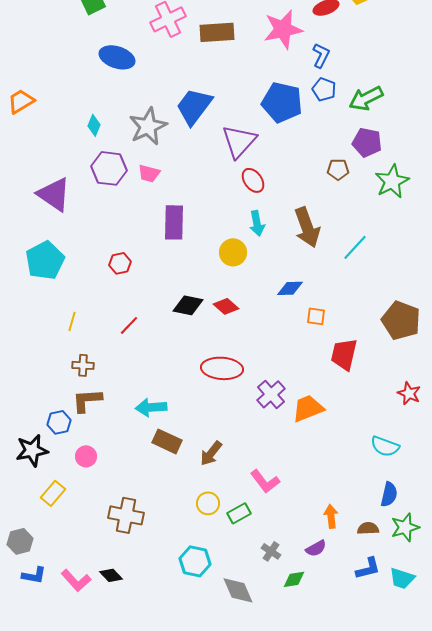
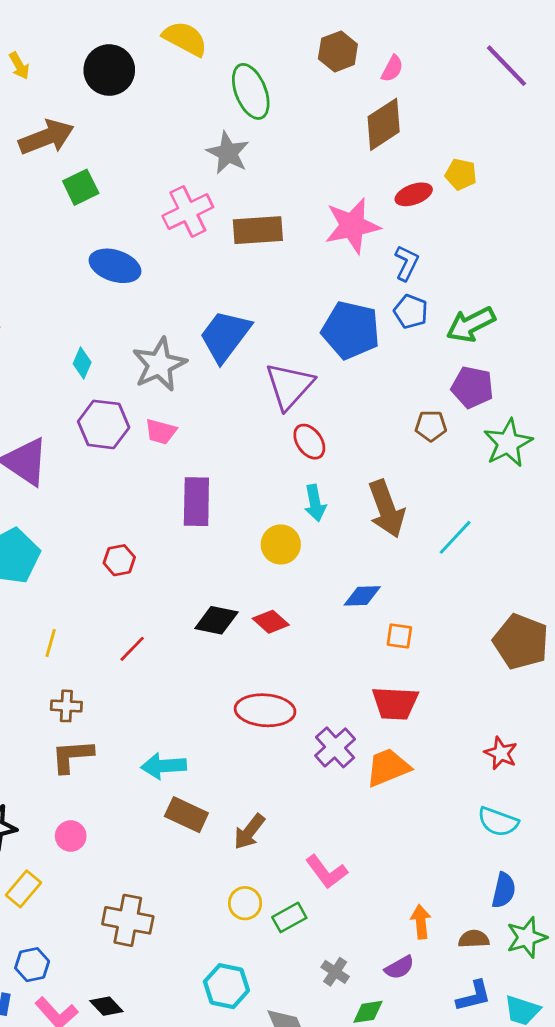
red trapezoid: (344, 354) -> (395, 703), moved, turned -100
red star: (409, 393) -> (501, 753), moved
blue hexagon: (59, 422) -> (32, 965), moved

